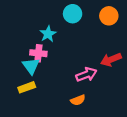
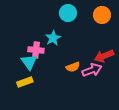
cyan star: (48, 34) -> (53, 38), moved
pink arrow: (86, 75) -> (92, 70), moved
orange semicircle: (78, 100) -> (73, 67), moved

